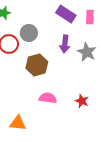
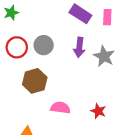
gray circle: (29, 33) -> (44, 45), moved
brown hexagon: (37, 65) -> (35, 81), moved

